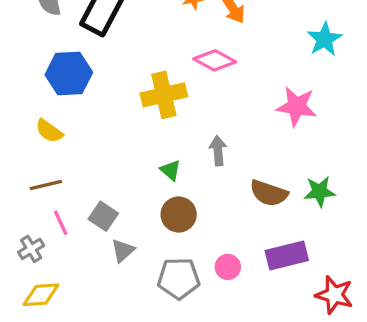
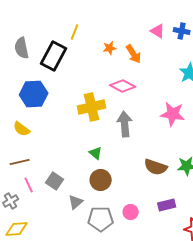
gray arrow: (218, 151) -> (125, 124), moved, size x1.4
gray triangle: (123, 251) -> (76, 202), moved
purple rectangle: (287, 255) -> (167, 205), size x0.7

